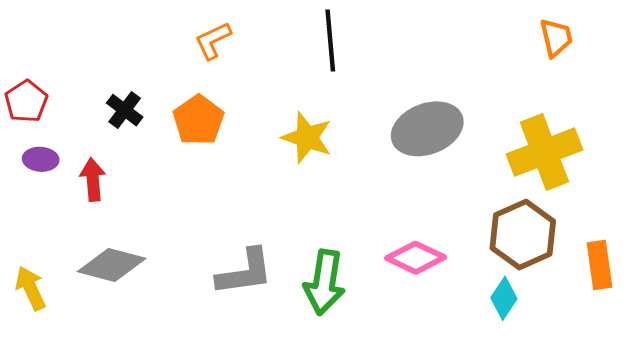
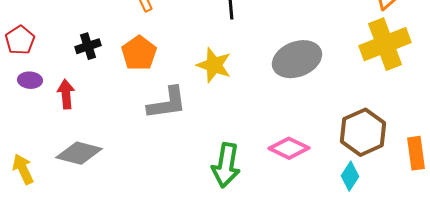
black cross: (125, 110) -> (88, 46), turned 35
yellow cross: (544, 152) -> (385, 44), moved
gray L-shape: (245, 272) -> (167, 103), moved

